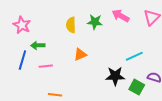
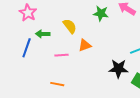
yellow semicircle: (71, 25) -> (70, 26), moved, turned 140
pink line: (46, 66) -> (62, 55), moved

